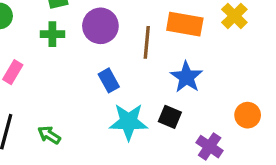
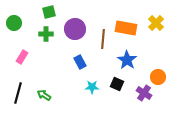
orange circle: (248, 115) -> (158, 77), moved
cyan star: (129, 122) -> (92, 87), size x0.6
purple cross: (210, 147) -> (144, 93), moved

